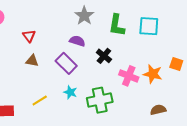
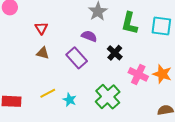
cyan star: (70, 92) -> (70, 100), moved
green cross: (100, 100) -> (108, 97), turned -35

